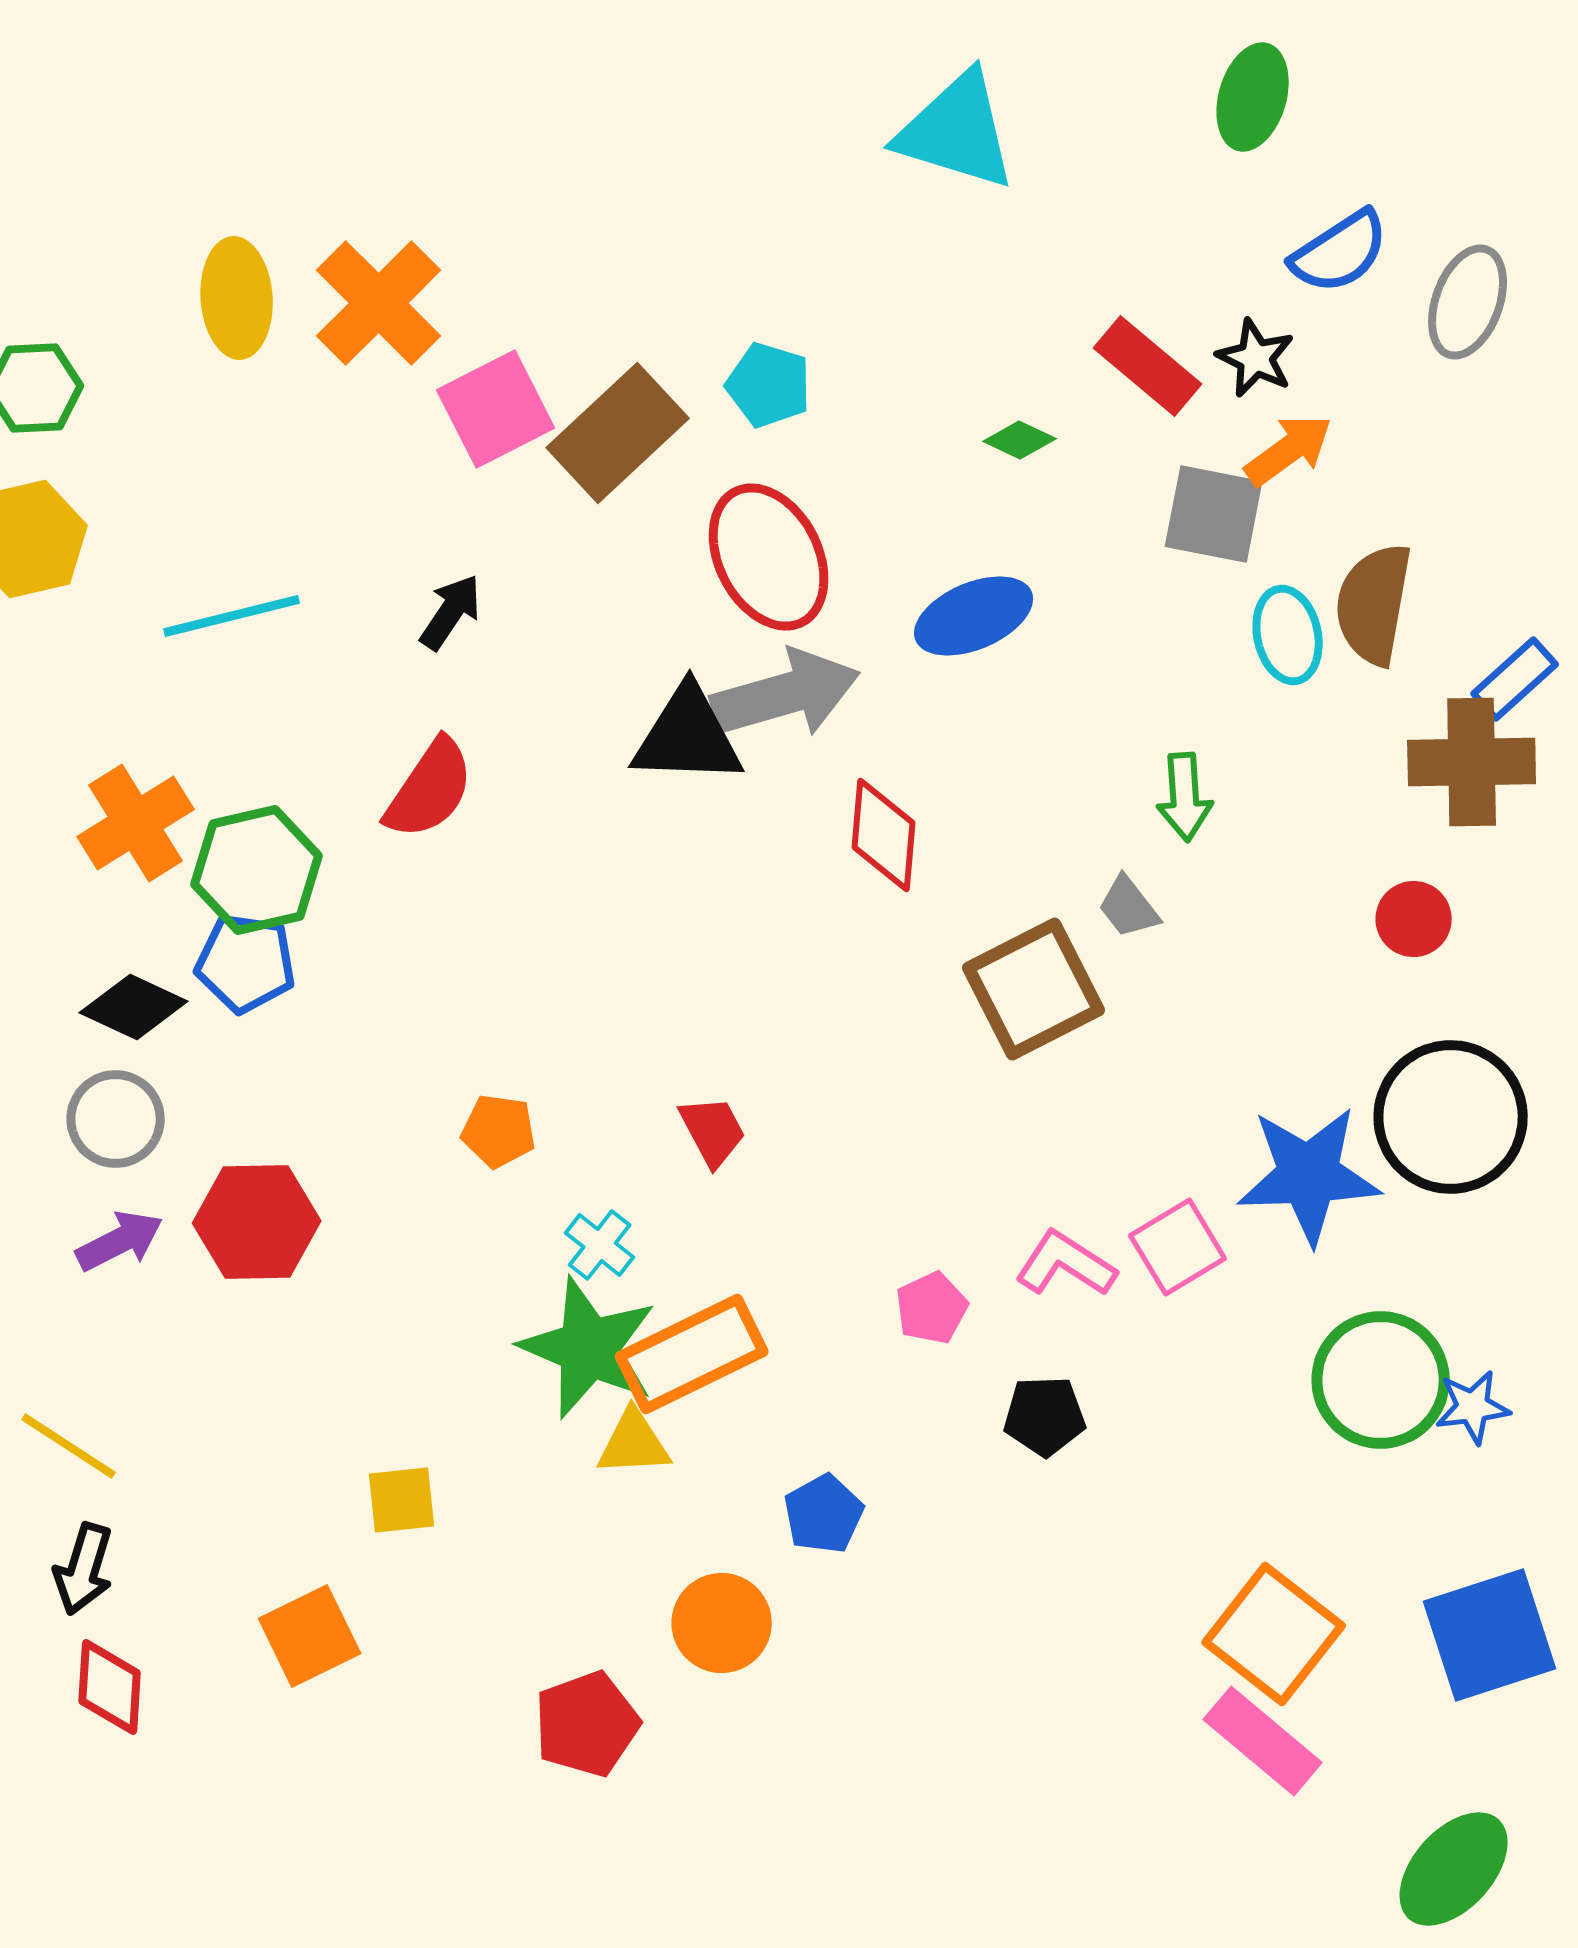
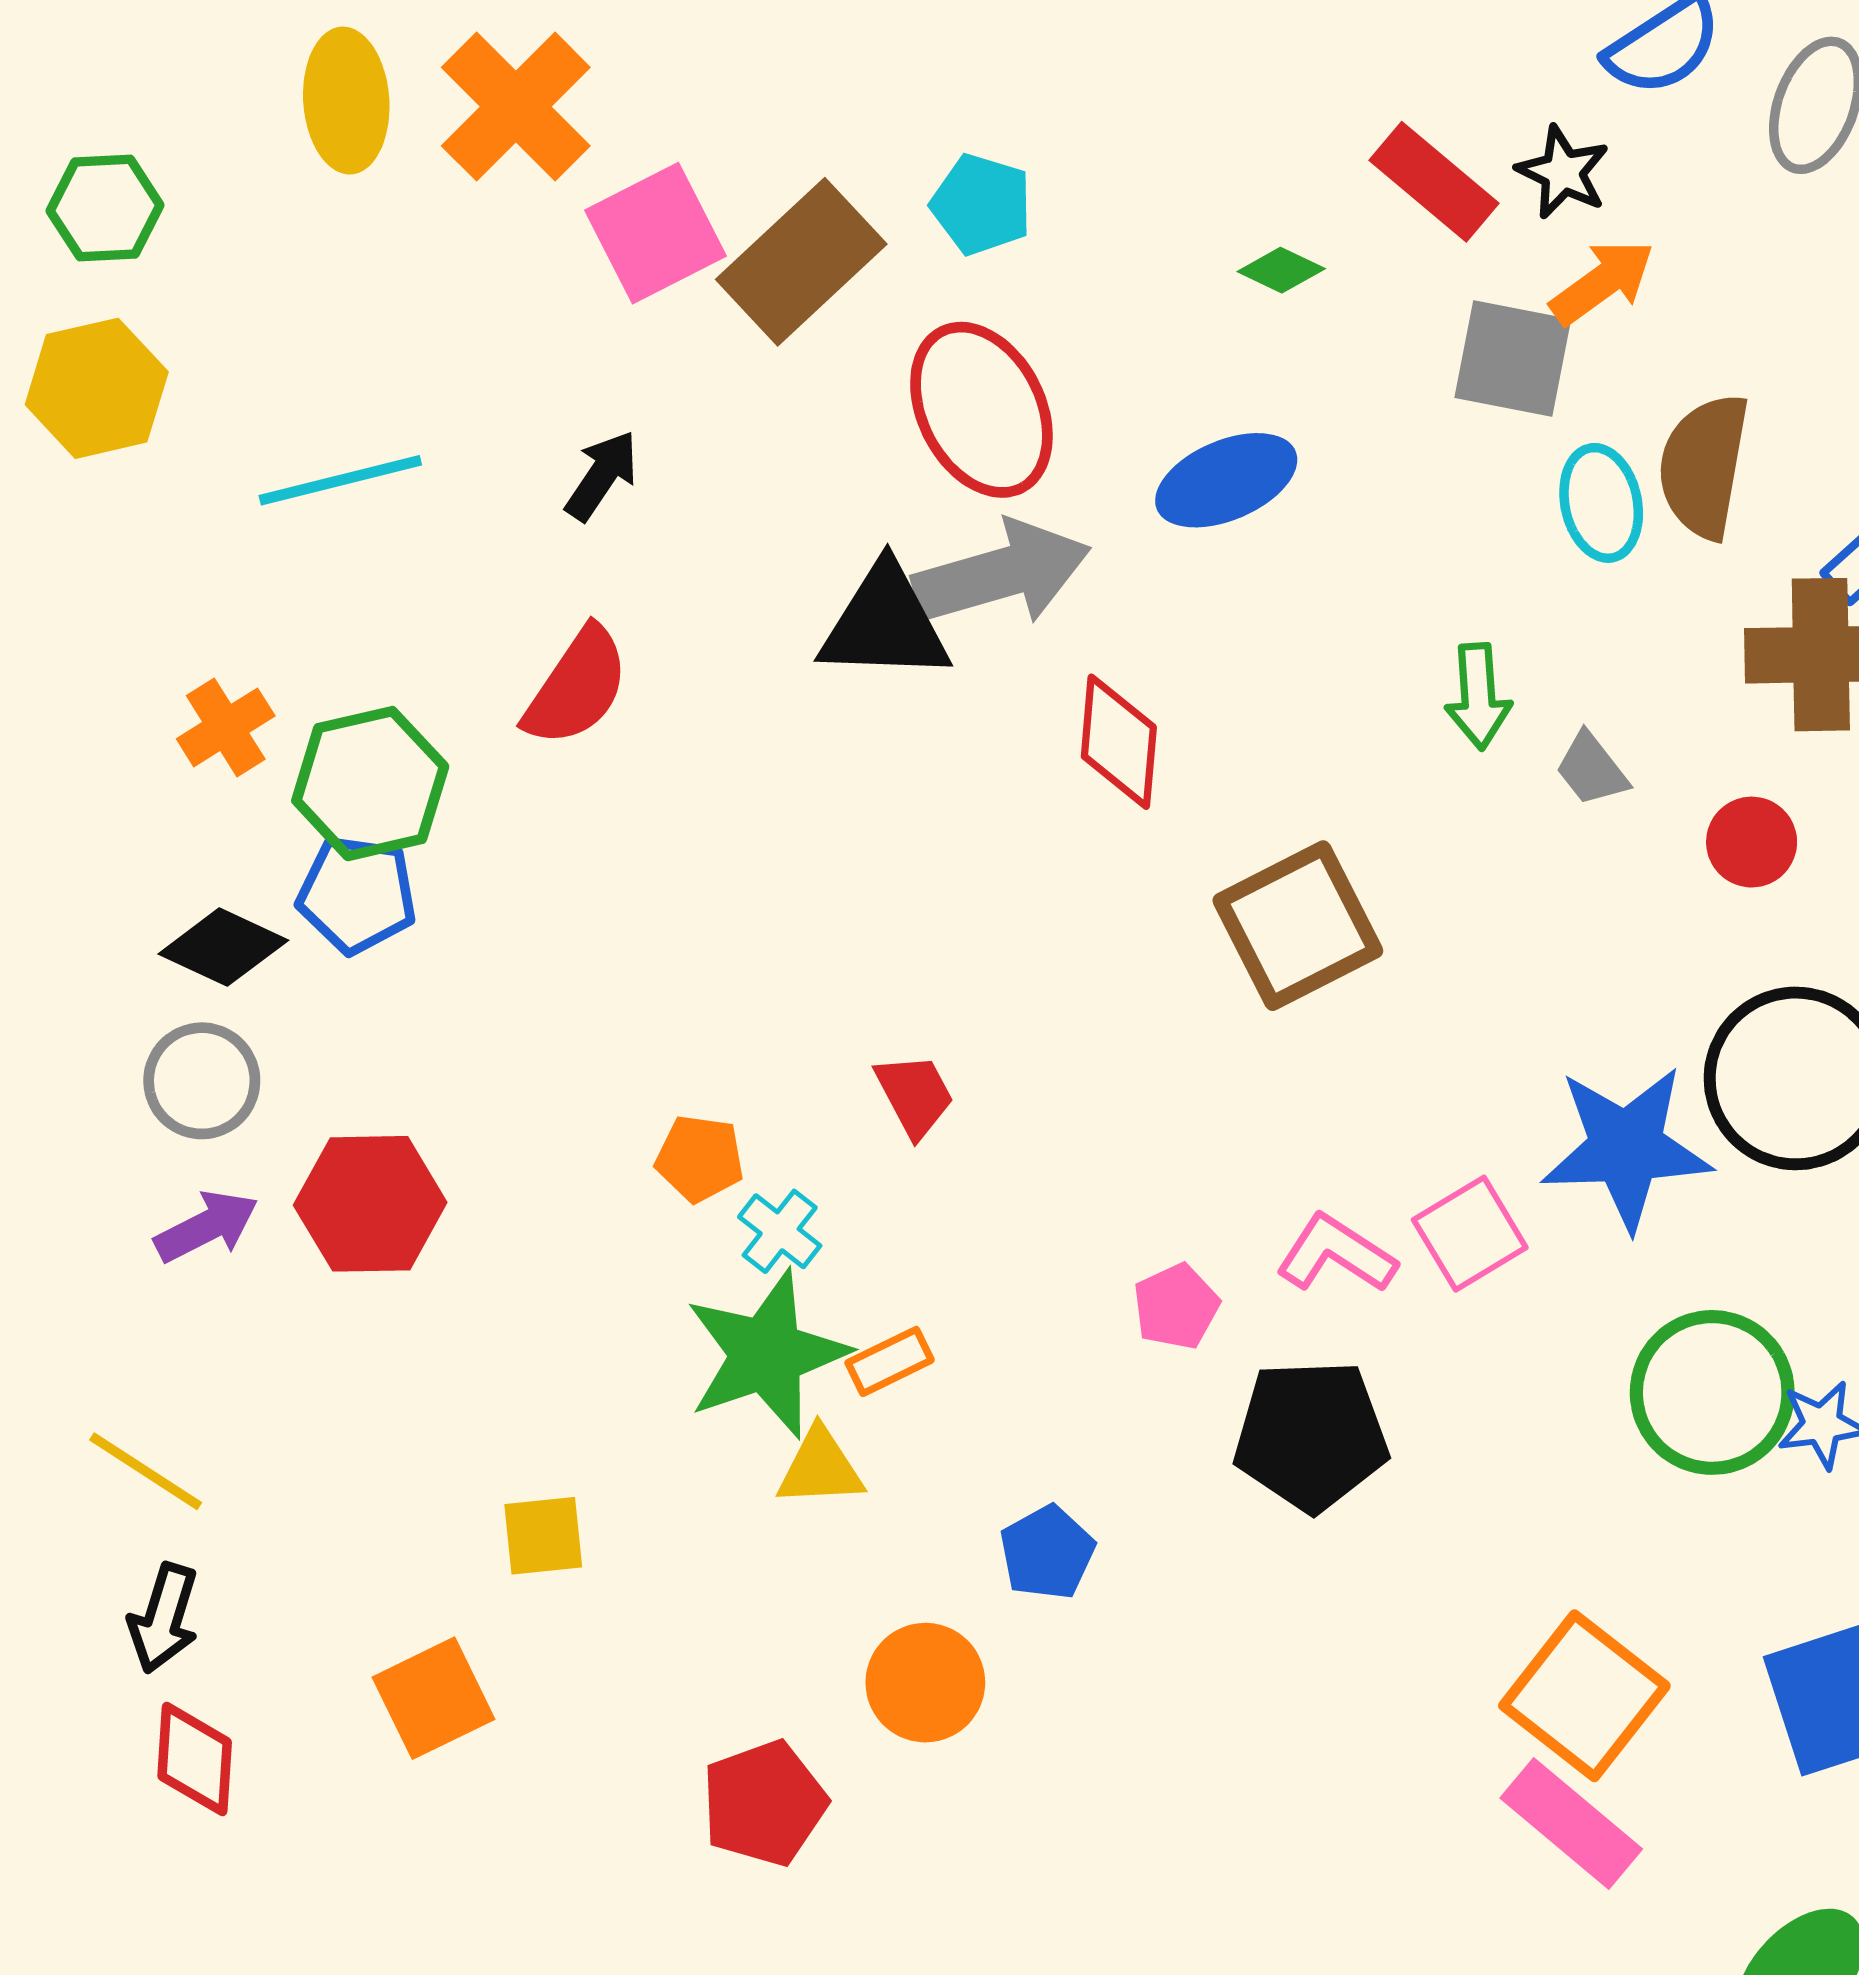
orange cross: (136, 823) -> (226, 727), size x0.7
gray trapezoid: (1129, 907) -> (1592, 769), moved
orange pentagon: (499, 1131) -> (700, 1158), moved
green star: (589, 1348) -> (767, 1354), turned 30
orange rectangle: (692, 1354) -> (890, 1361), size x0.5
black pentagon: (1045, 1416) -> (1311, 1435), size x1.6

